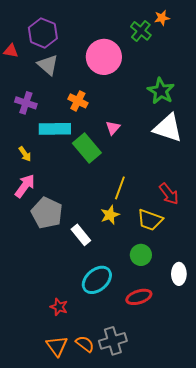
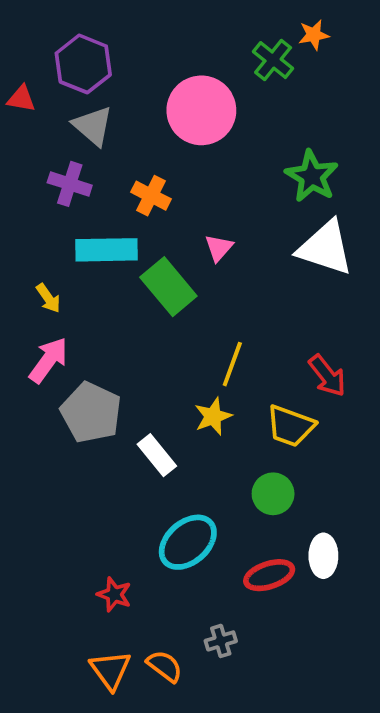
purple cross: (26, 103) -> (70, 184), moved
white ellipse: (179, 274) -> (323, 556), moved
gray cross: (113, 341) -> (221, 641), moved, size x0.6

